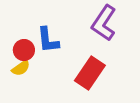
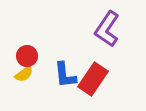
blue L-shape: (48, 40) -> (65, 75), moved

